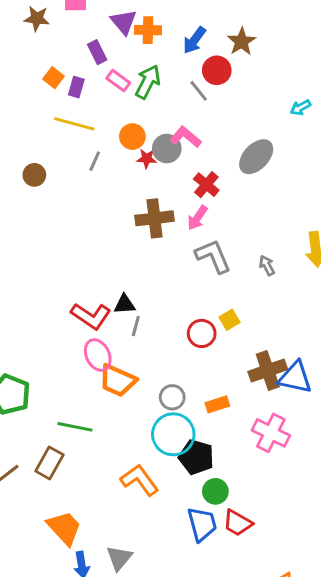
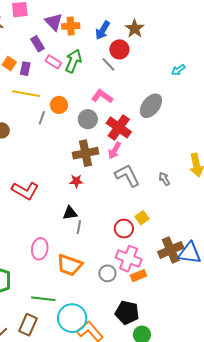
orange circle: (132, 137) -> (59, 105), moved
gray circle: (167, 149) -> (88, 119), moved
red star: (147, 159) -> (76, 181), moved
red cross: (206, 185) -> (119, 127), size x1.4
red L-shape: (91, 316) -> (25, 191), moved
pink ellipse: (98, 355) -> (40, 249), moved, turned 40
pink cross: (271, 433) -> (129, 259), moved
cyan circle: (173, 434) -> (72, 318), moved

